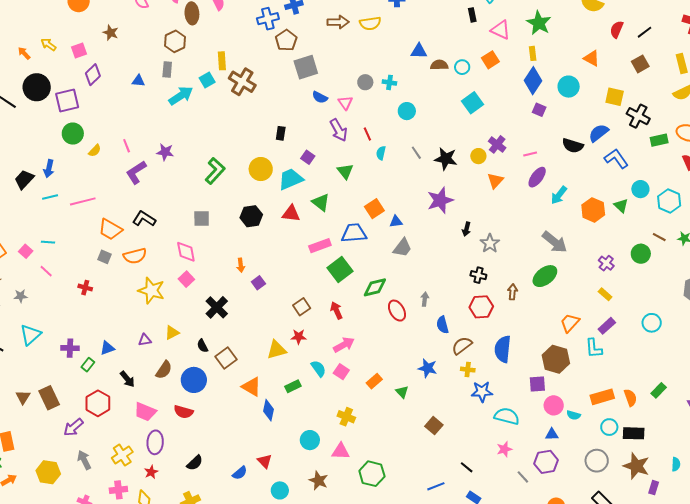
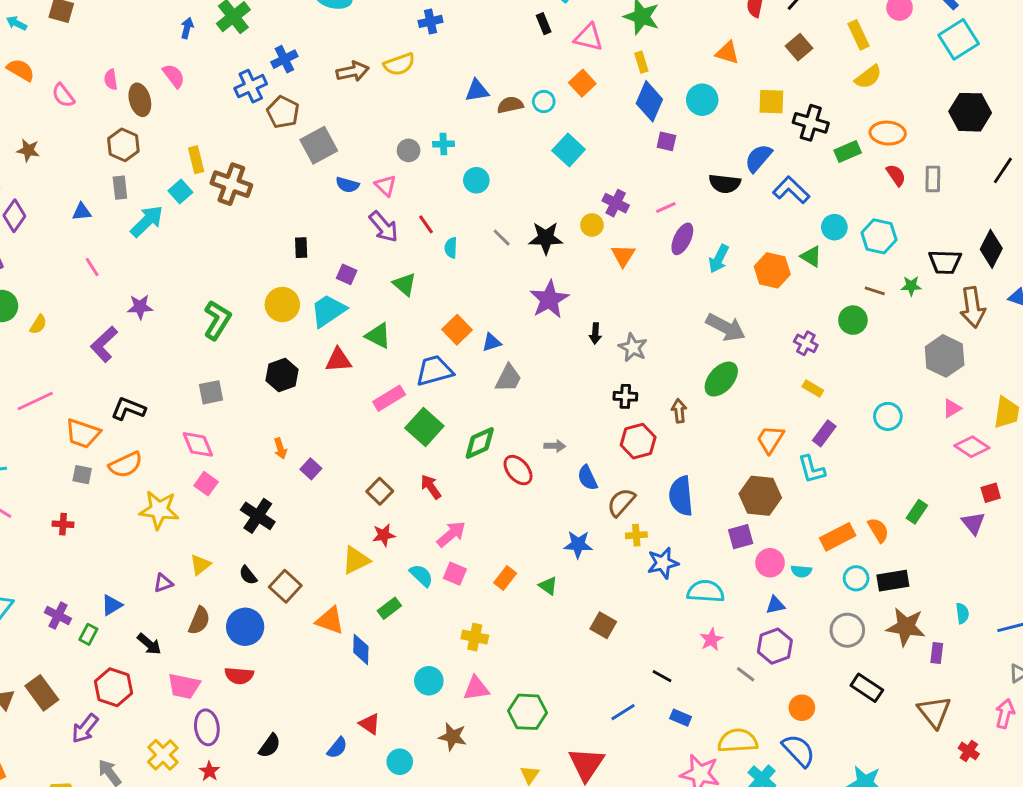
pink line: (127, 146) -> (92, 267), moved
gray arrow: (425, 299) -> (555, 446), turned 96
purple cross: (70, 348) -> (58, 616), turned 36

